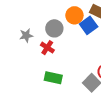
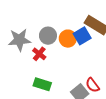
orange circle: (74, 15) -> (68, 39), moved
gray star: (26, 35) -> (19, 40), size x1.6

